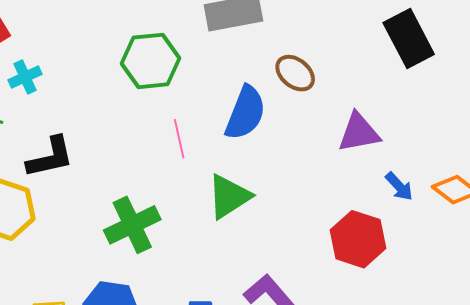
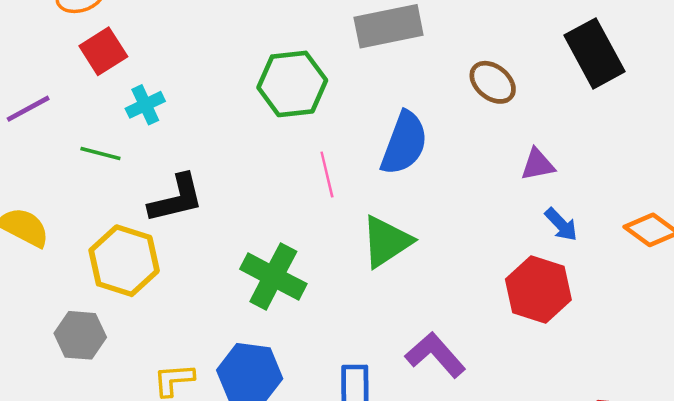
brown ellipse: (295, 73) -> (493, 82), moved
purple triangle: (359, 133) -> (538, 165), size x0.7
blue arrow: (399, 186) -> (561, 225), moved
green cross: (132, 225) -> (273, 276), turned -36

